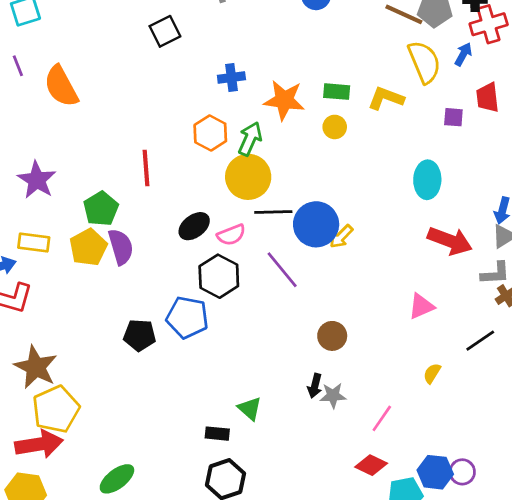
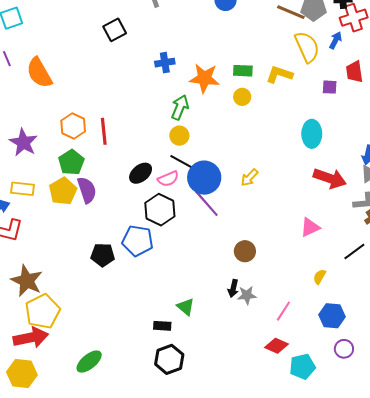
orange hexagon: (210, 133) -> (73, 126), moved
yellow circle: (248, 177) -> (179, 136), size x0.6
black line: (273, 212) -> (183, 162), moved, turned 32
blue circle: (316, 224) -> (204, 178), moved
blue hexagon: (435, 472) -> (332, 316), moved

